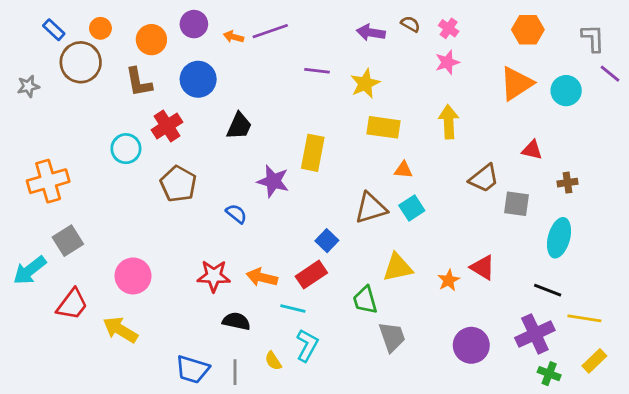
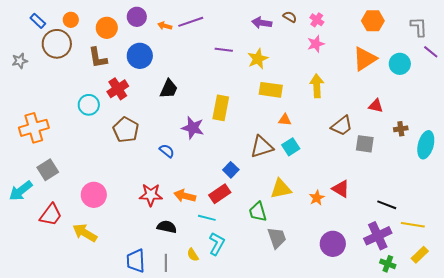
cyan ellipse: (559, 238) -> (426, 145), moved
blue trapezoid: (192, 369) -> (136, 261), turned 70

